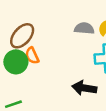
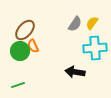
gray semicircle: (84, 28) -> (75, 24), turned 119

